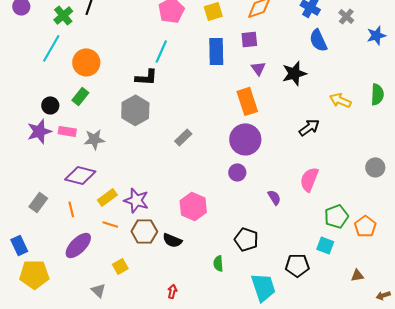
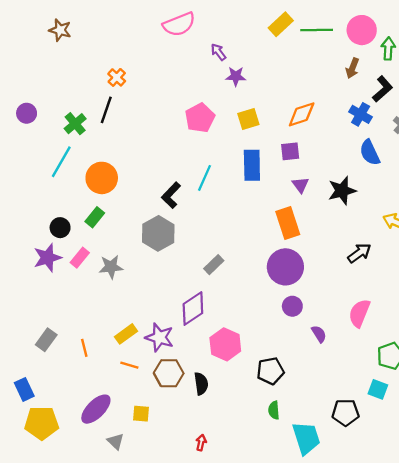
cyan line: (161, 51) -> (205, 178), moved
black L-shape: (146, 77) -> (171, 195), turned 130
pink rectangle: (67, 131) -> (80, 258), turned -60
purple circle: (237, 172) -> (292, 306), moved
purple diamond: (80, 175) -> (193, 309), moved, turned -48
black pentagon: (246, 239) -> (270, 371), moved, turned -30
black semicircle: (172, 240) -> (201, 384), turned -120
purple ellipse: (78, 245) -> (96, 409), moved
green semicircle: (218, 263) -> (274, 410), moved
yellow square: (120, 266) -> (141, 414), turned 35

